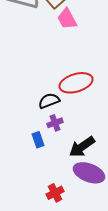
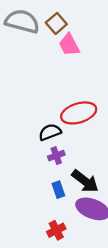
blue rectangle: (38, 140) -> (58, 190), moved
black arrow: (82, 147) -> (85, 181), turned -108

